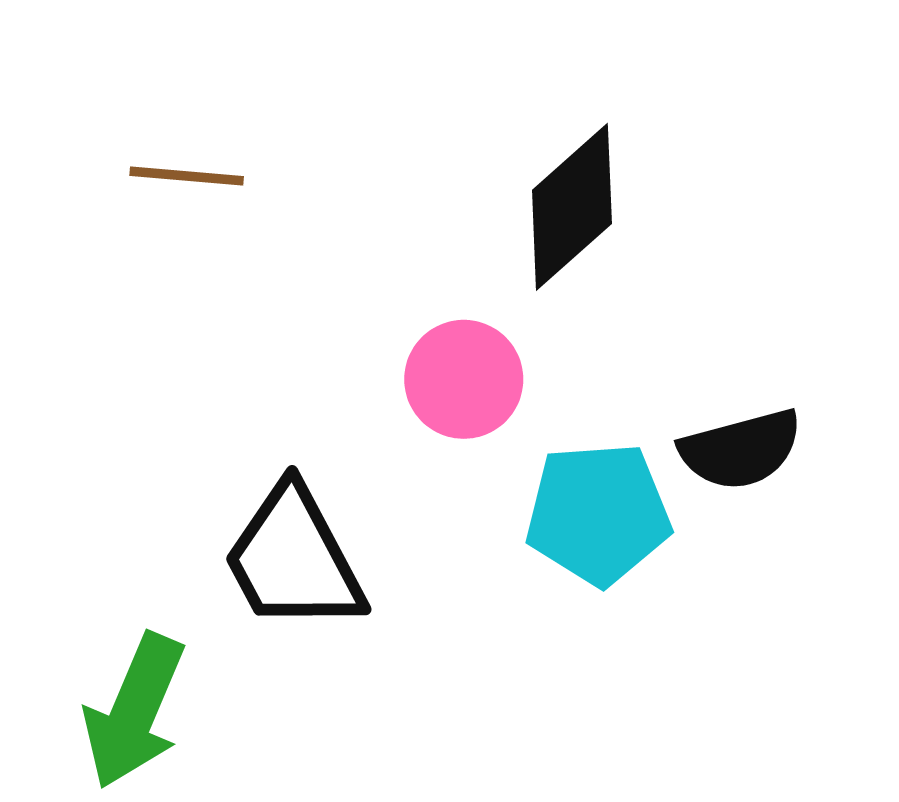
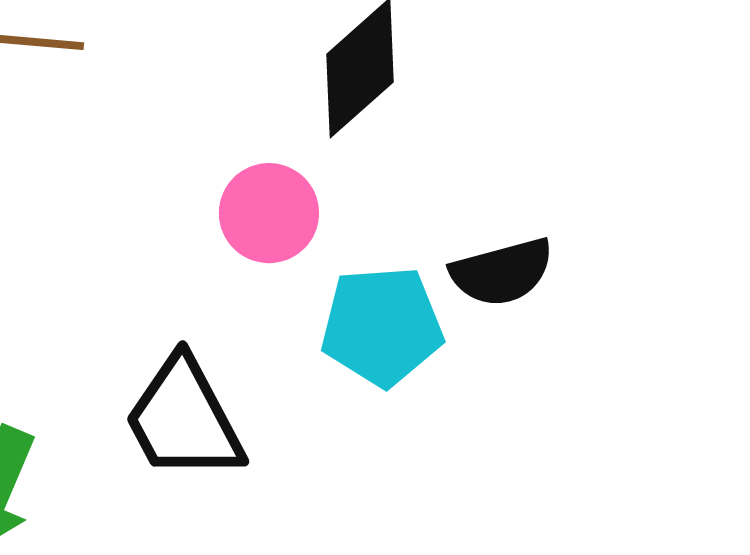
black trapezoid: (294, 559) -> (184, 419), moved

